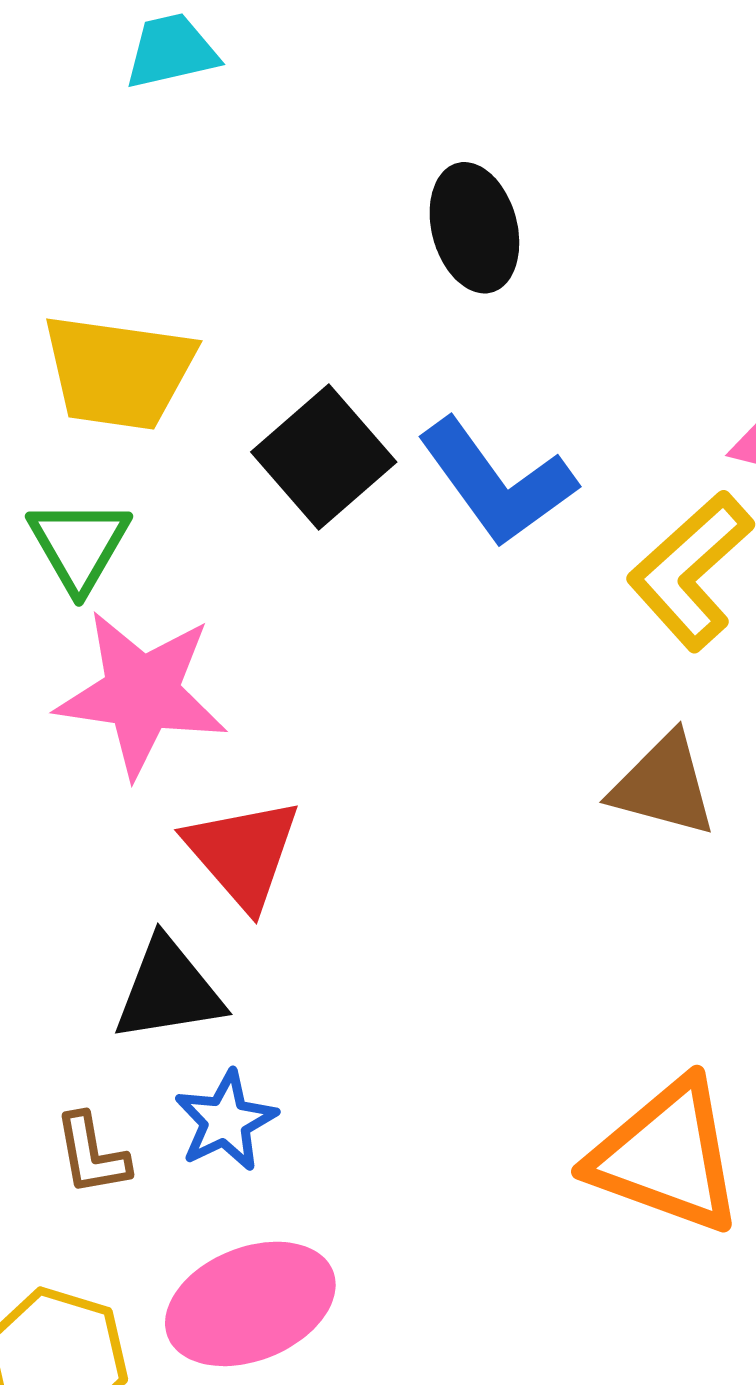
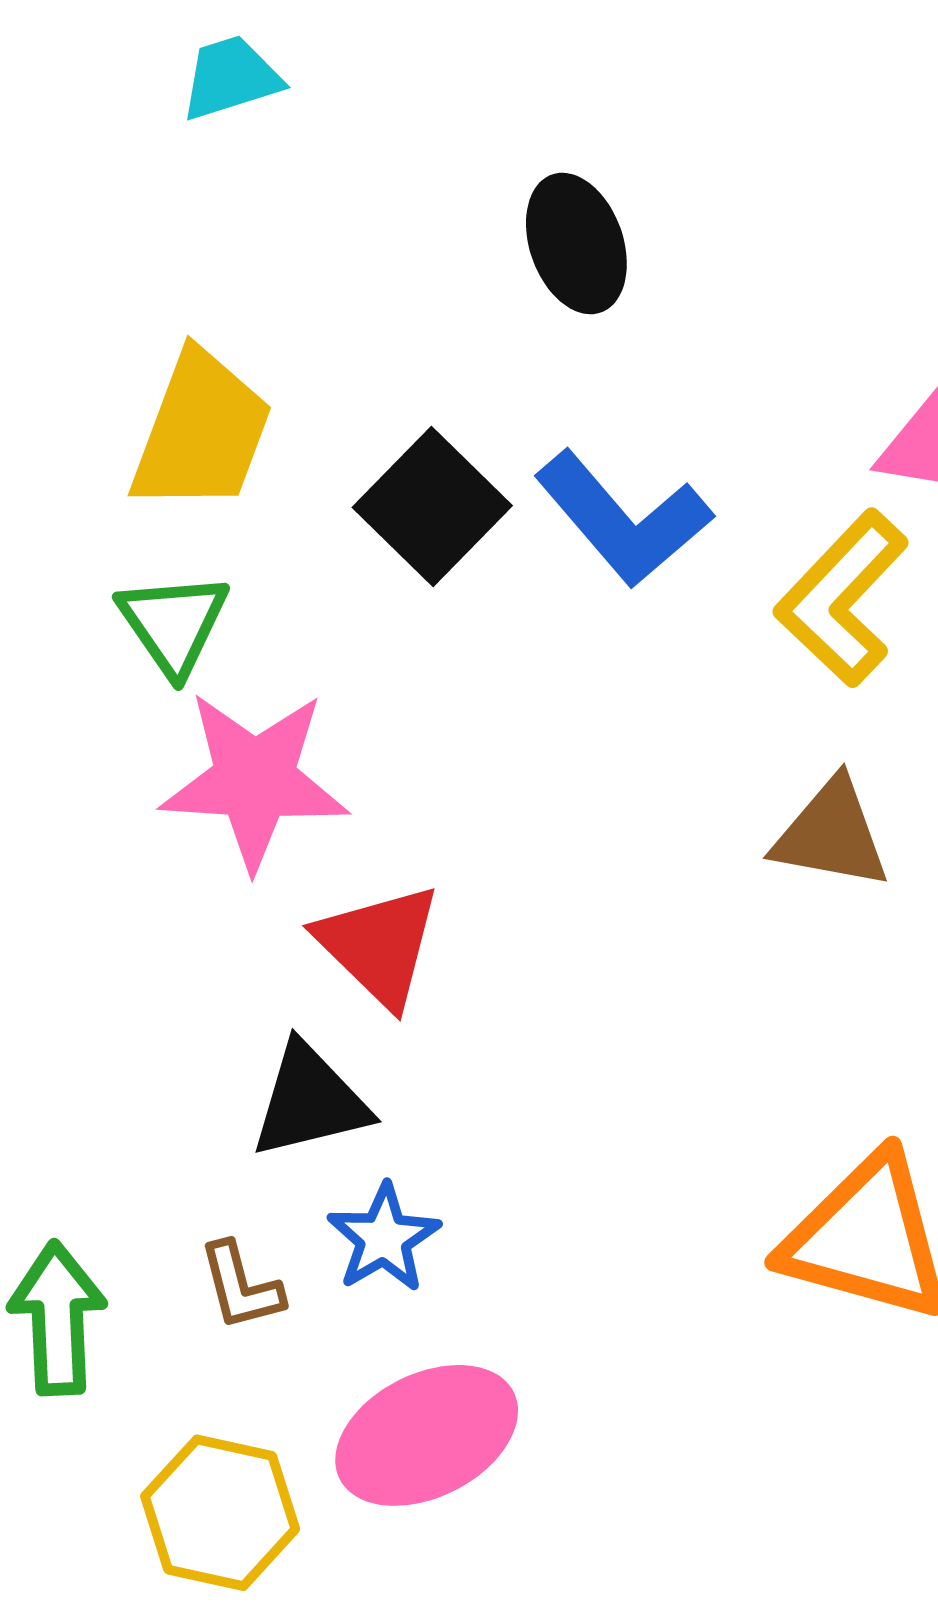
yellow trapezoid: (119, 372) -> (201, 432), turned -73

